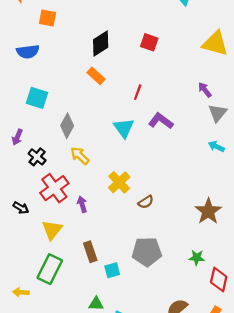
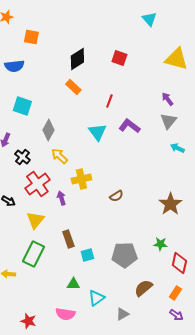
gray triangle: (217, 113) -> (168, 121), moved
yellow cross: (119, 182) -> (81, 179), moved, turned 30
gray pentagon: (147, 252) -> (124, 255), moved

